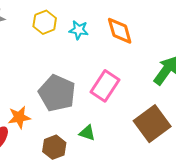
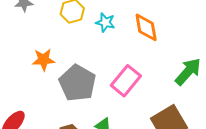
orange star: (19, 117) -> (43, 60), moved

